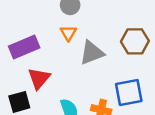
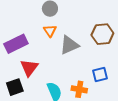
blue square: (129, 93) -> (100, 74), size x0.7

